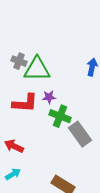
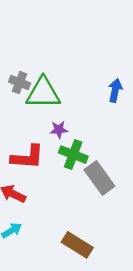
red L-shape: (25, 103) -> (27, 157), moved

